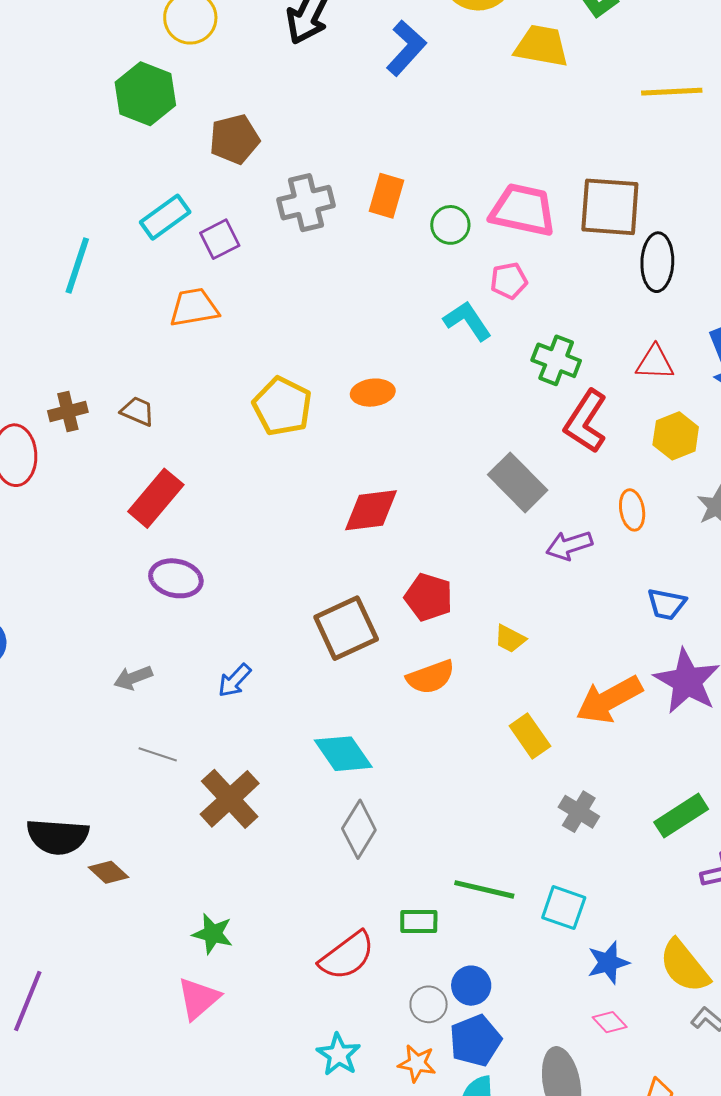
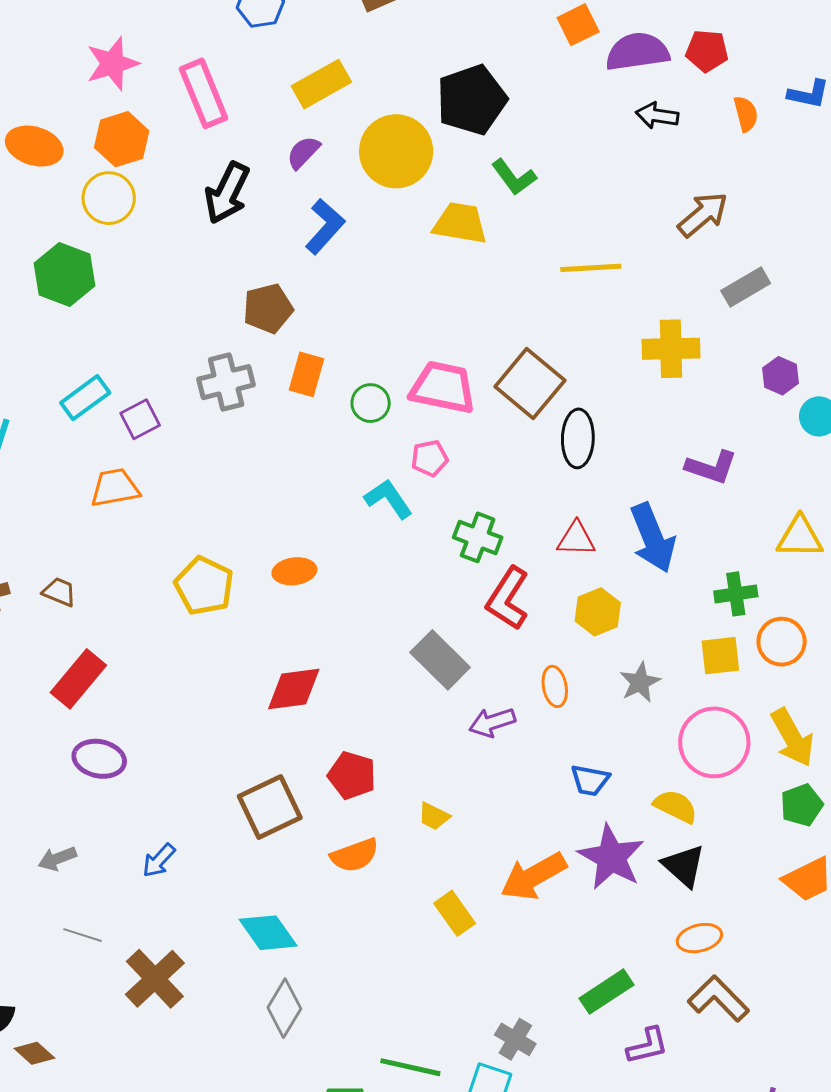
brown pentagon: (234, 139) -> (268, 308), moved
brown square: (610, 207) -> (530, 383), turned 36
gray cross: (579, 812) -> (515, 1039), moved

